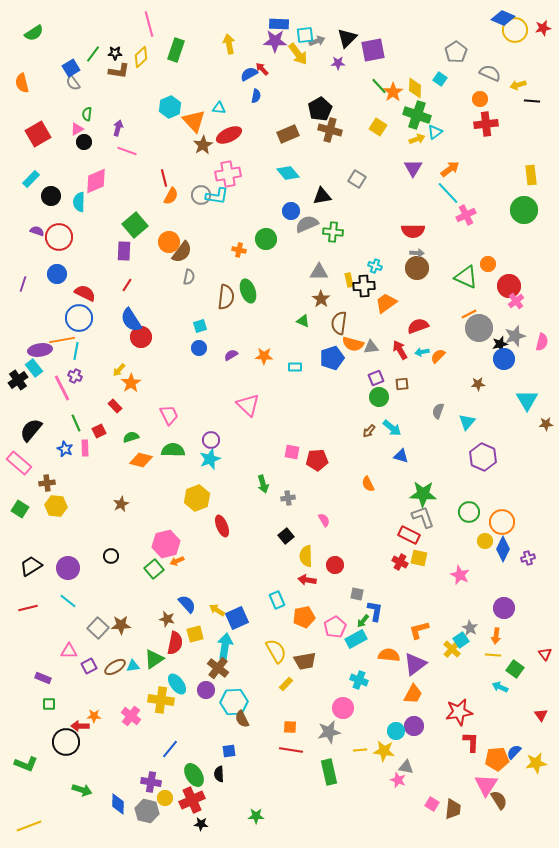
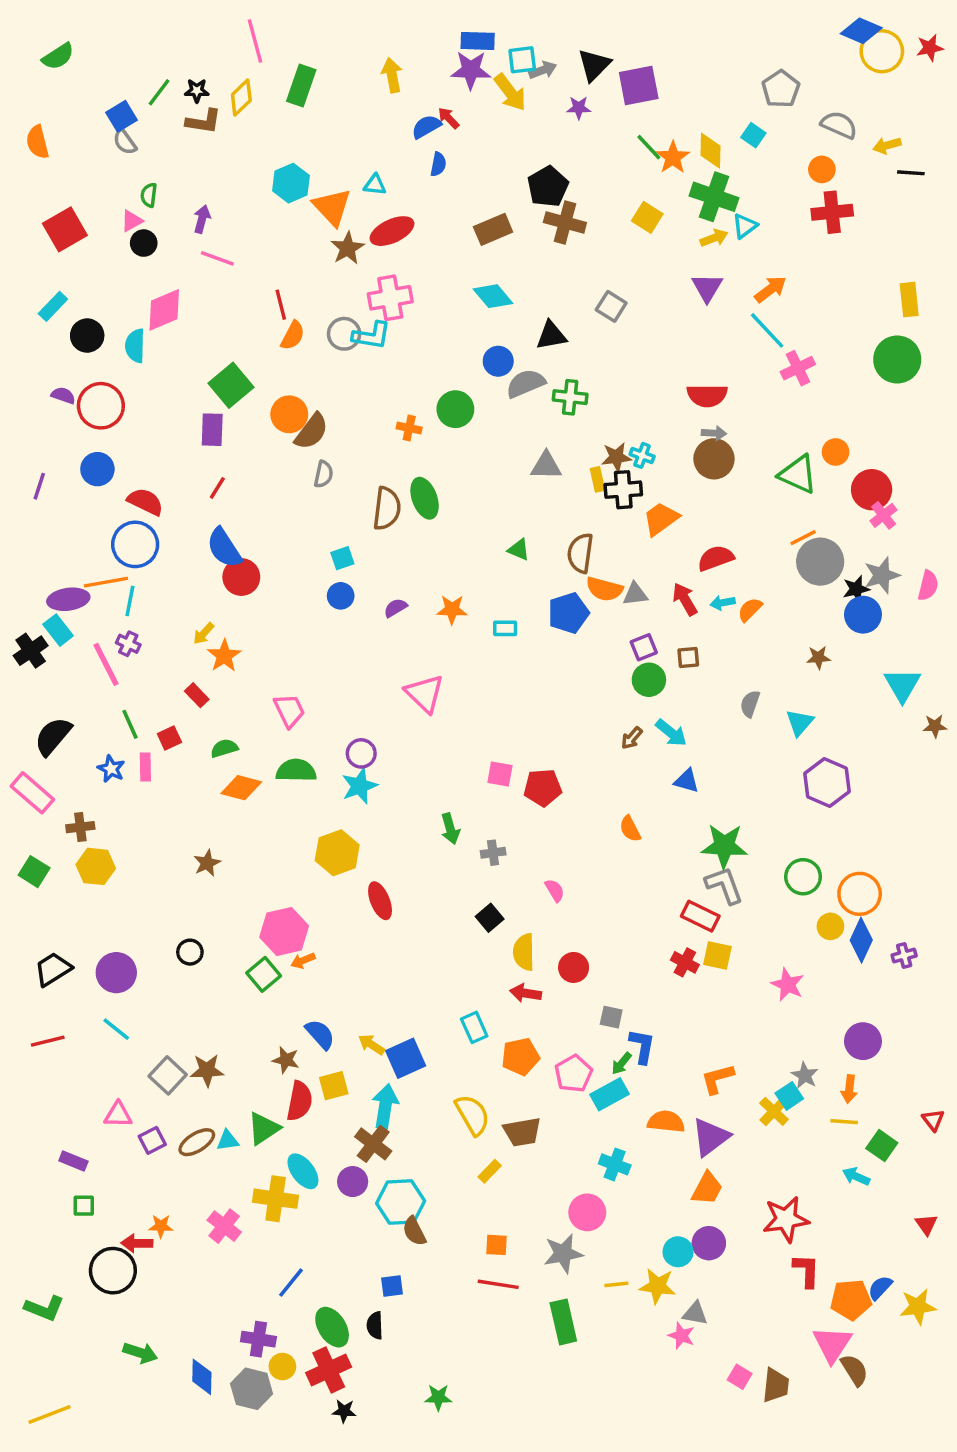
brown star: (321, 299) -> (616, 457), moved, turned 30

